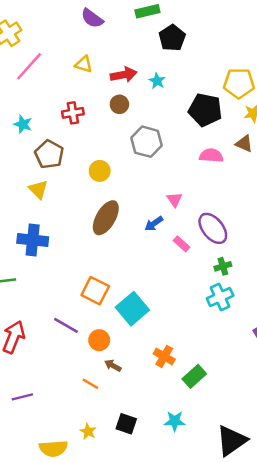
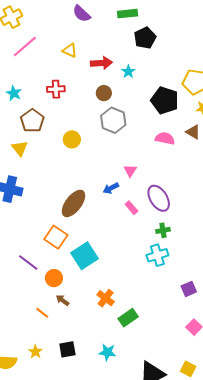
brown circle: (119, 104) -> (104, 93), moved
brown ellipse: (106, 218) -> (74, 203), moved
black square: (126, 424) -> (67, 349), turned -36

